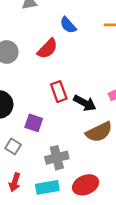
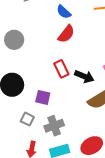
red semicircle: (47, 49) -> (66, 34), moved
gray cross: (57, 158) -> (54, 126), moved

